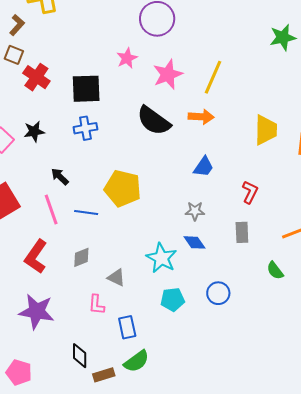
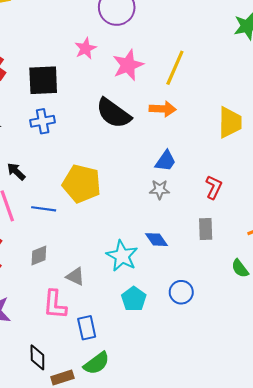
gray star: (195, 211) -> (160, 190), moved
cyan pentagon: (173, 300) -> (134, 299), turned -30
pink L-shape: (97, 305) -> (55, 305), size x1.4

